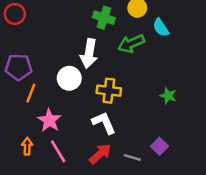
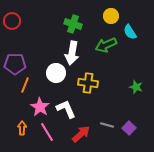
green cross: (104, 18) -> (73, 24), moved
white L-shape: (104, 123) -> (66, 109), moved
gray line: (132, 157) -> (107, 125), moved

